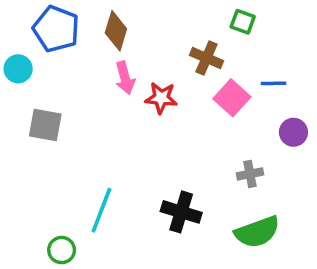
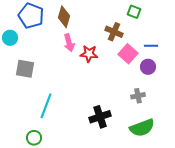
purple circle: (293, 132) -> (148, 67), moved
cyan line: (101, 210) -> (46, 106), moved
black cross: (181, 212) -> (100, 117), turned -35

